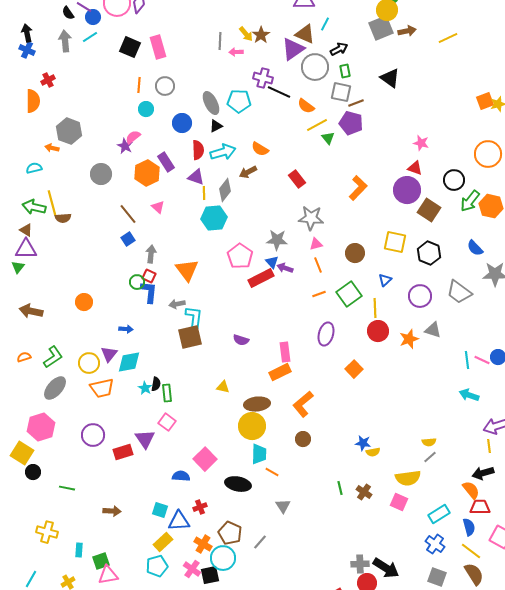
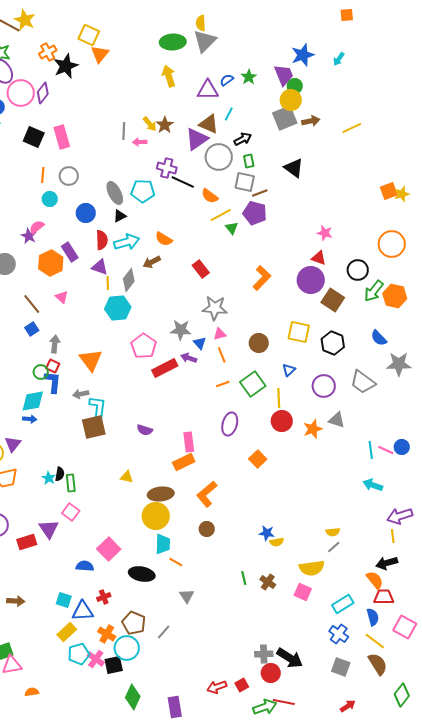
blue triangle: (272, 262) -> (200, 343), moved
cyan diamond: (129, 362) -> (33, 401), moved
cyan pentagon: (157, 566) -> (79, 654), moved

